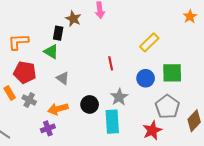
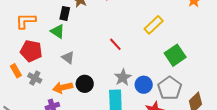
red line: (111, 63) -> (115, 44), turned -32
green square: (172, 73) -> (175, 55), turned -35
blue circle: (146, 78) -> (144, 85), moved
black circle: (90, 104) -> (85, 84), moved

